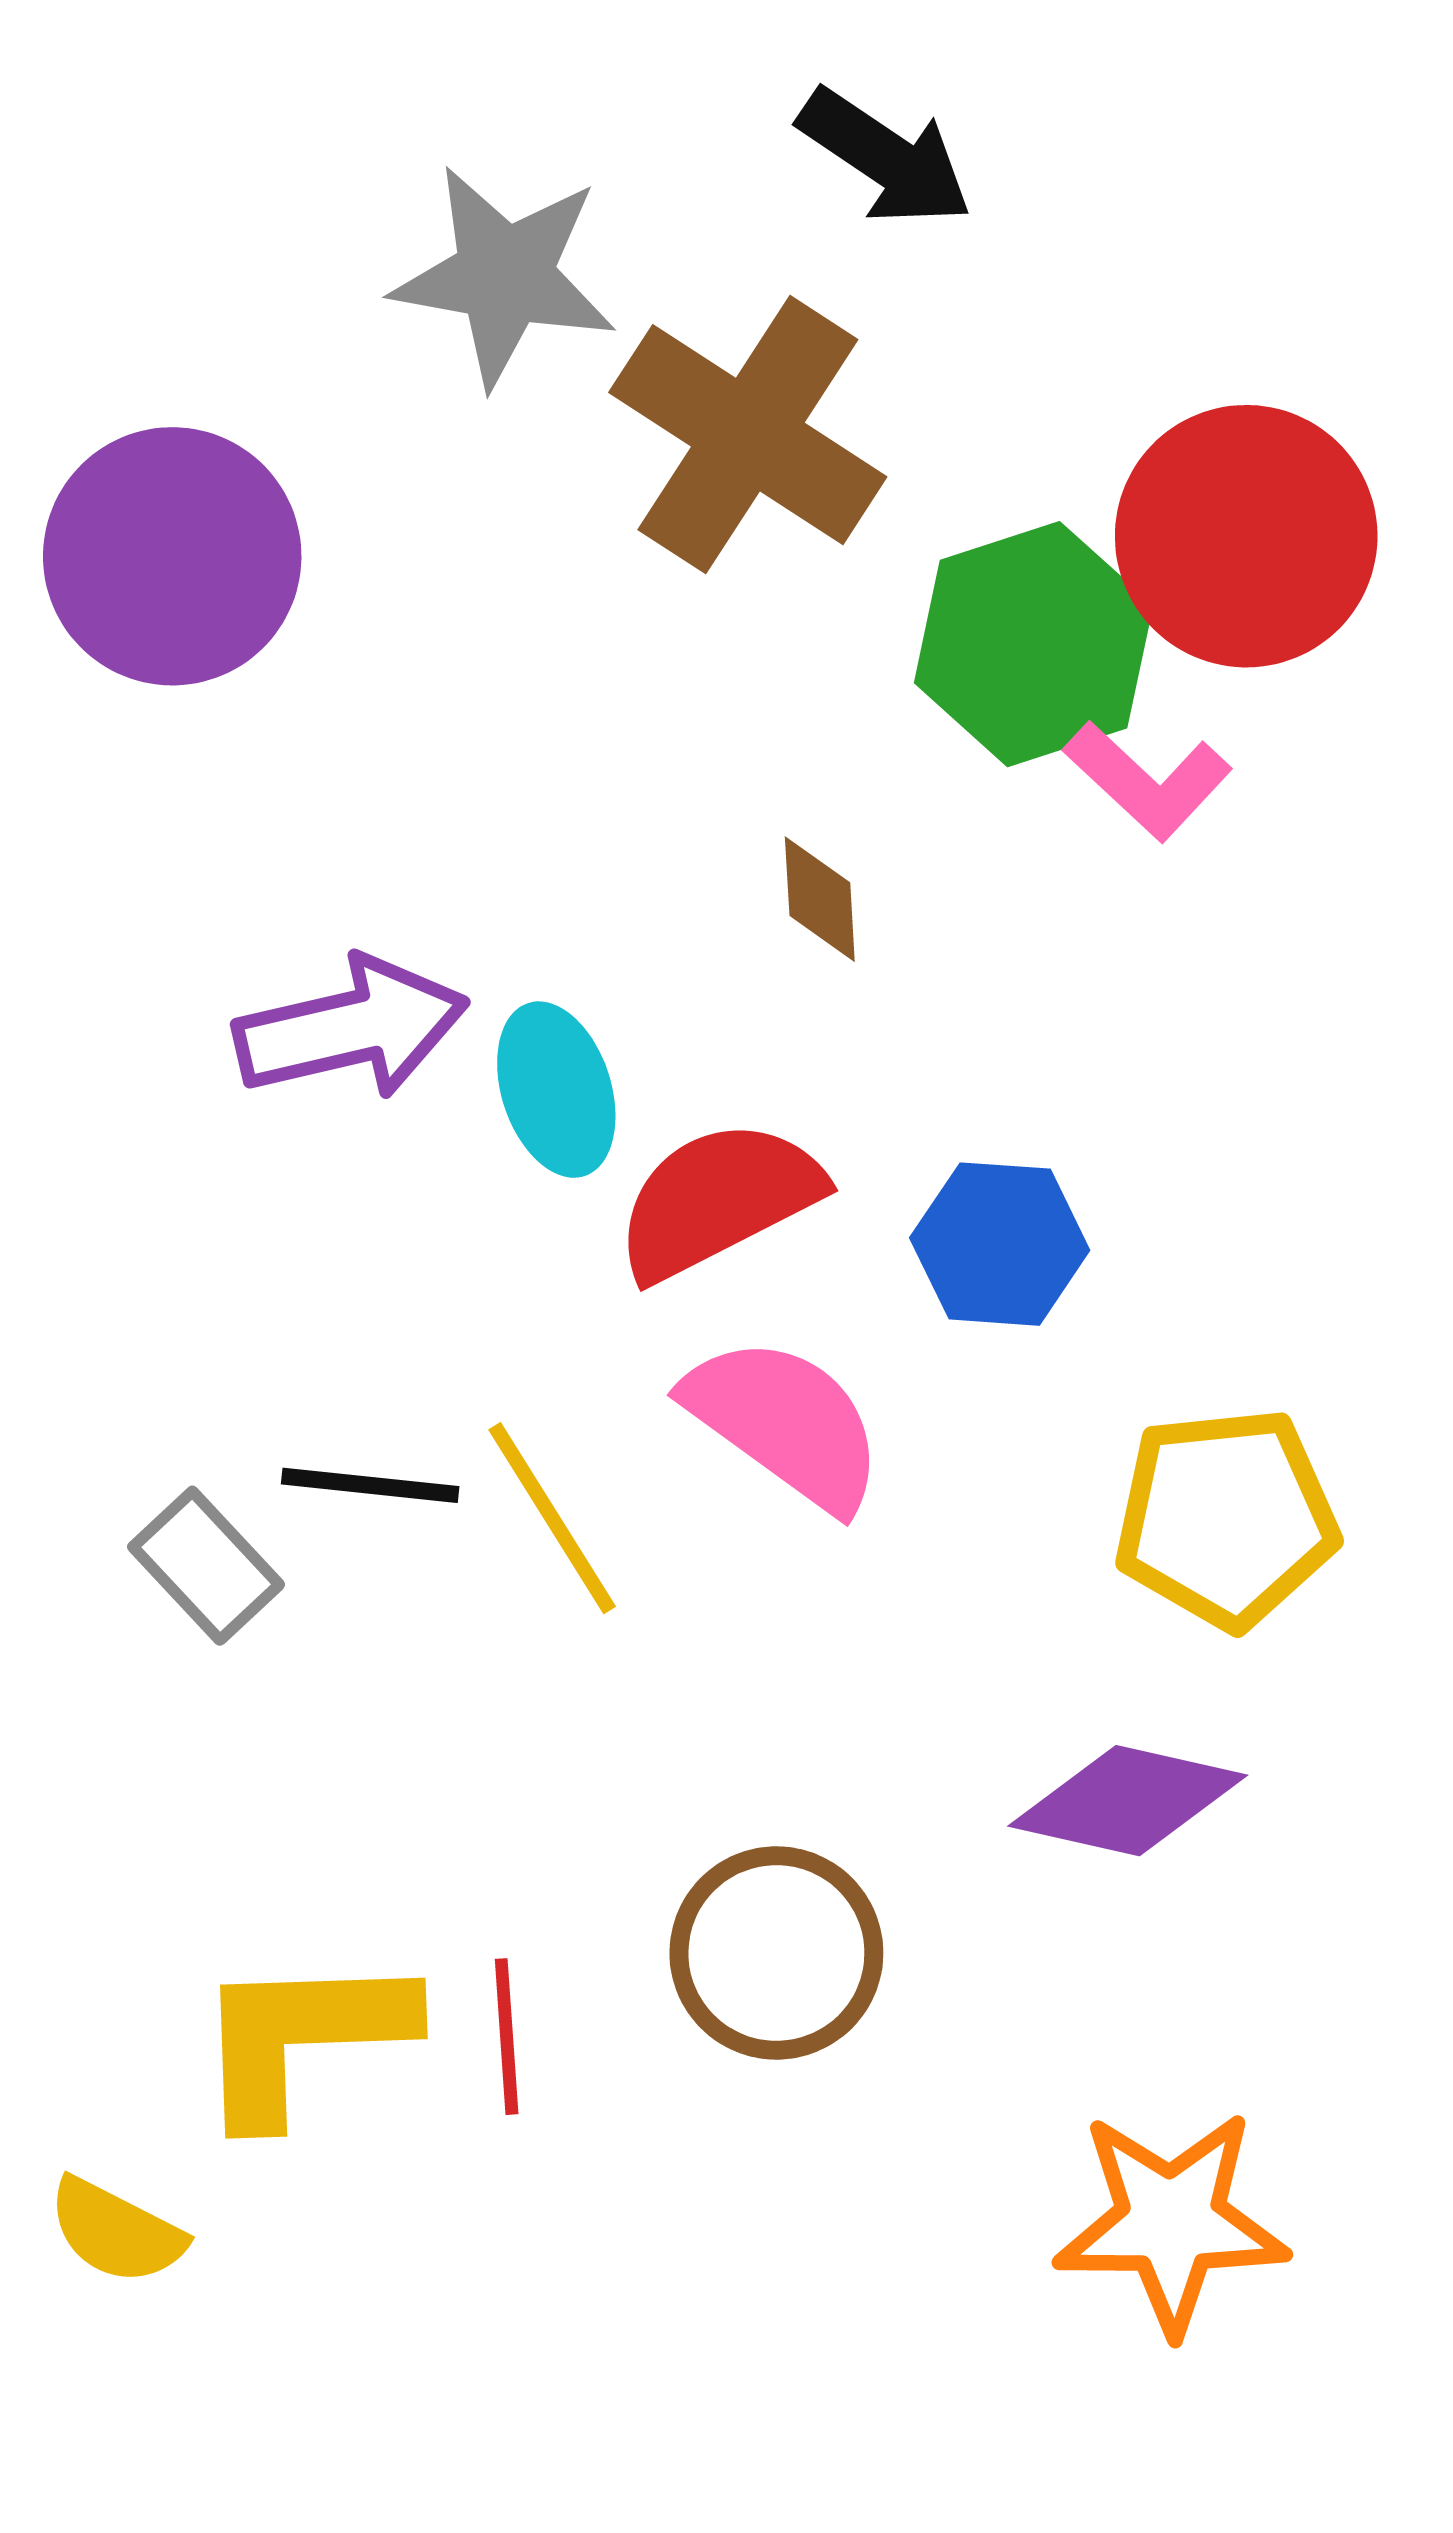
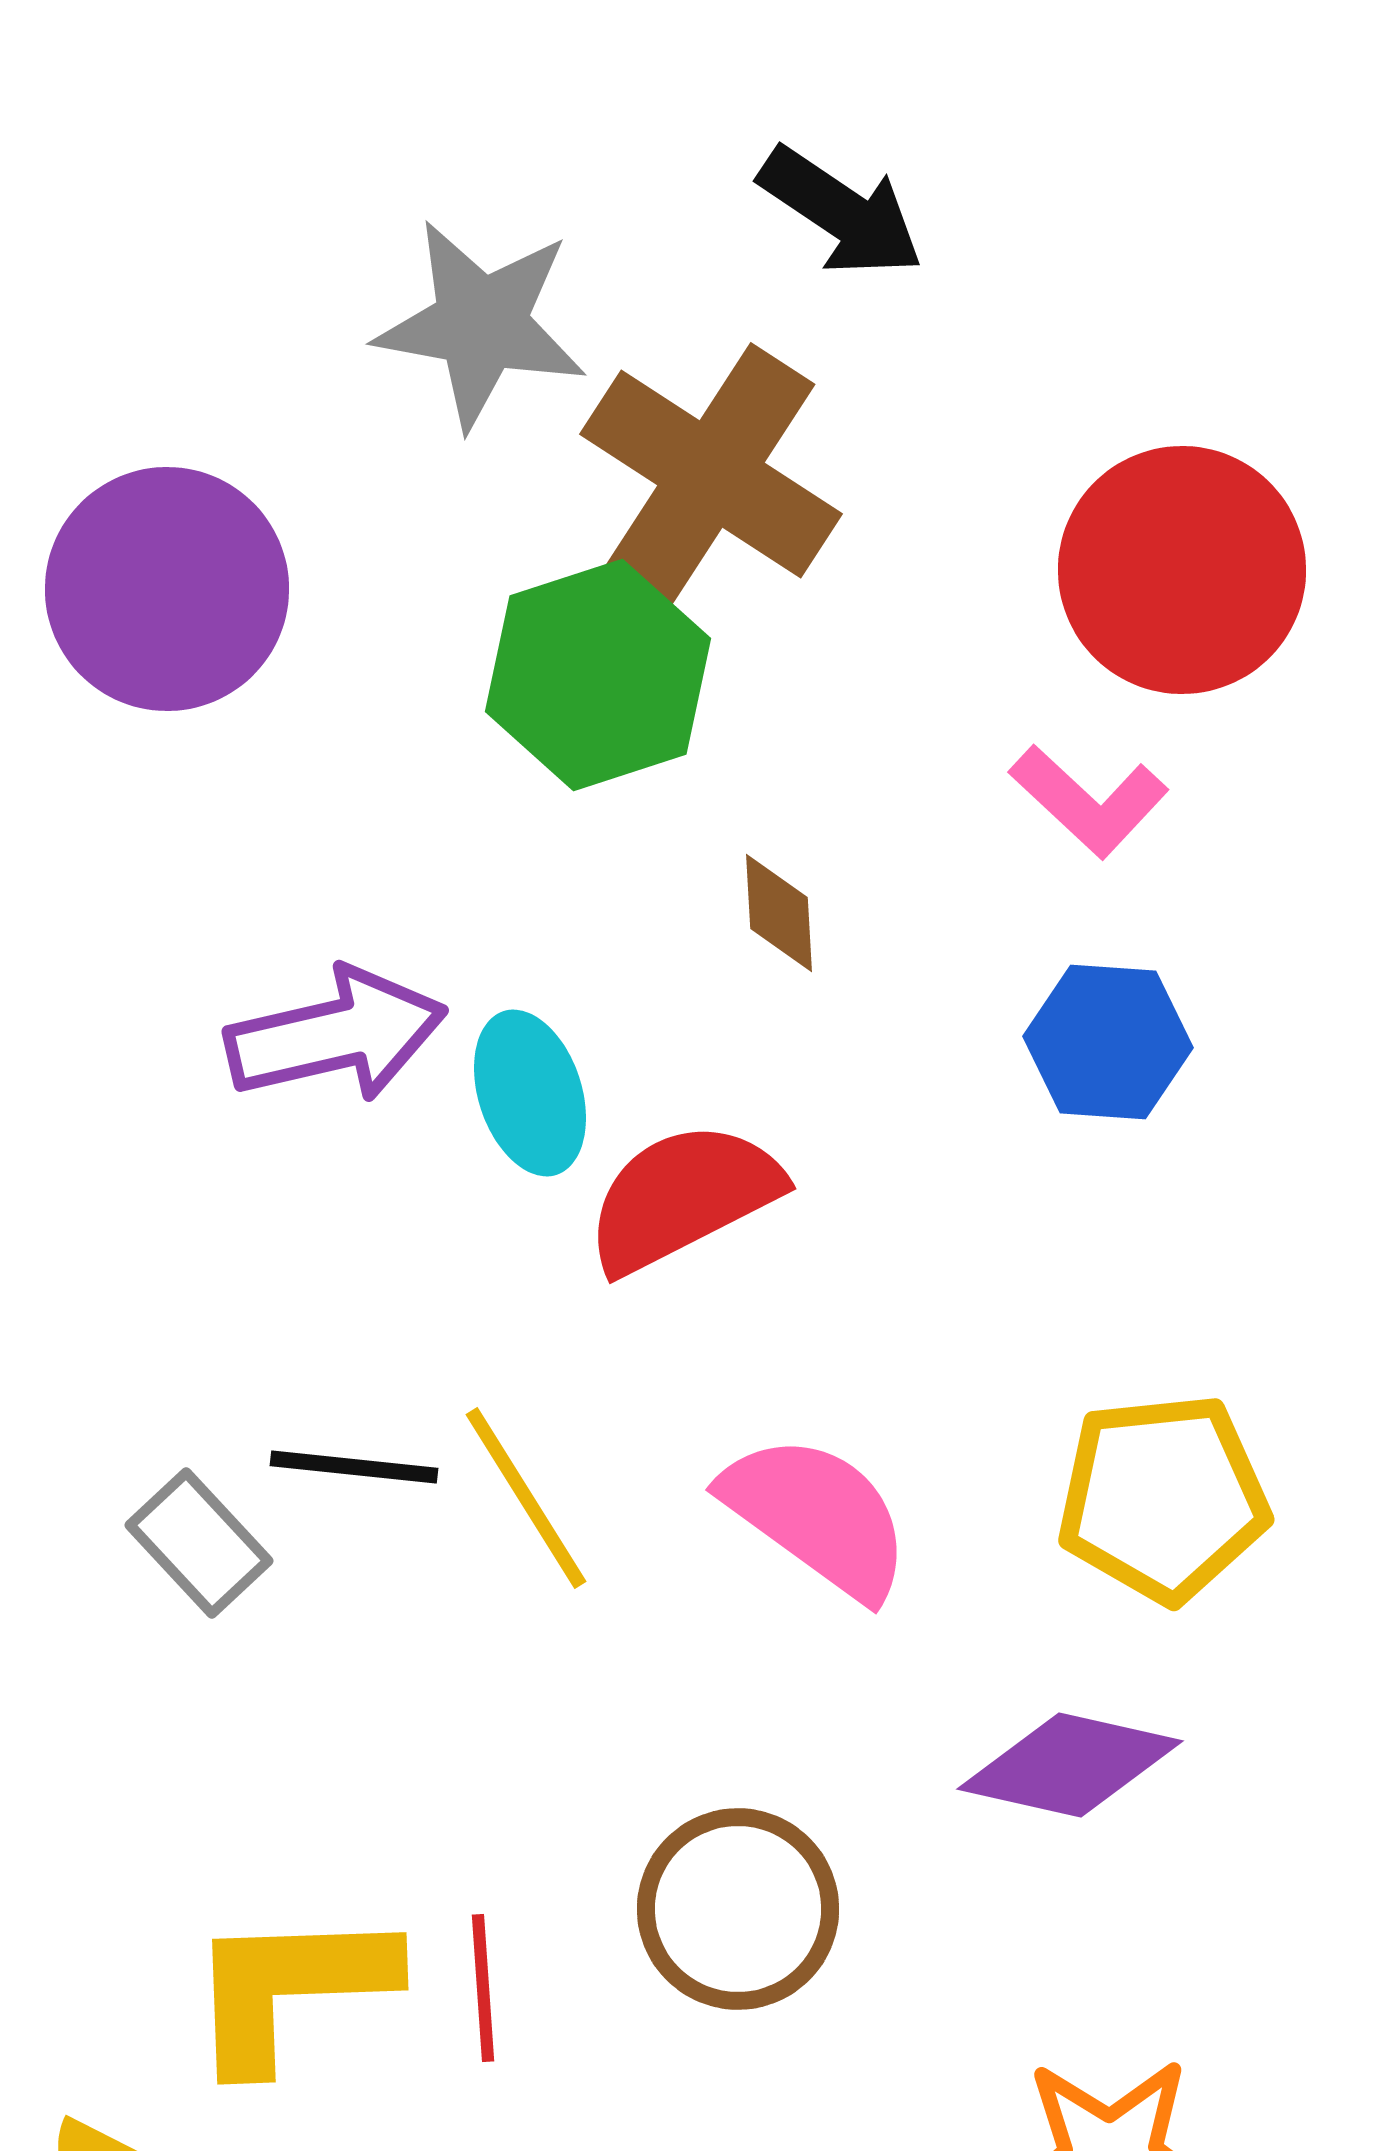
green hexagon: (1034, 644) -> (598, 675), moved
blue hexagon: (1000, 1244) -> (1108, 1042), moved
pink semicircle: (785, 1423) -> (817, 1516), moved

